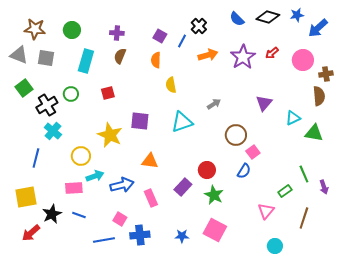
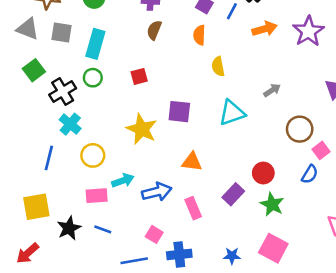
cyan rectangle: (86, 61) -> (95, 44), moved
yellow circle: (81, 156) -> (93, 155), moved
red arrow: (31, 233) -> (28, 253), moved

